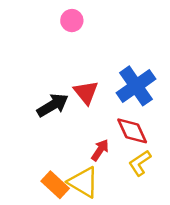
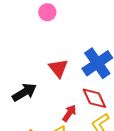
black arrow: (53, 105) -> (24, 92), moved

